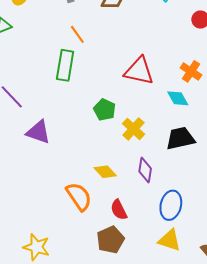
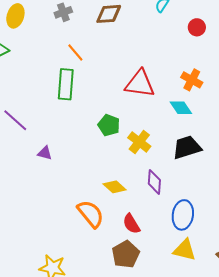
purple triangle: (38, 132) -> (45, 153), size x0.6

